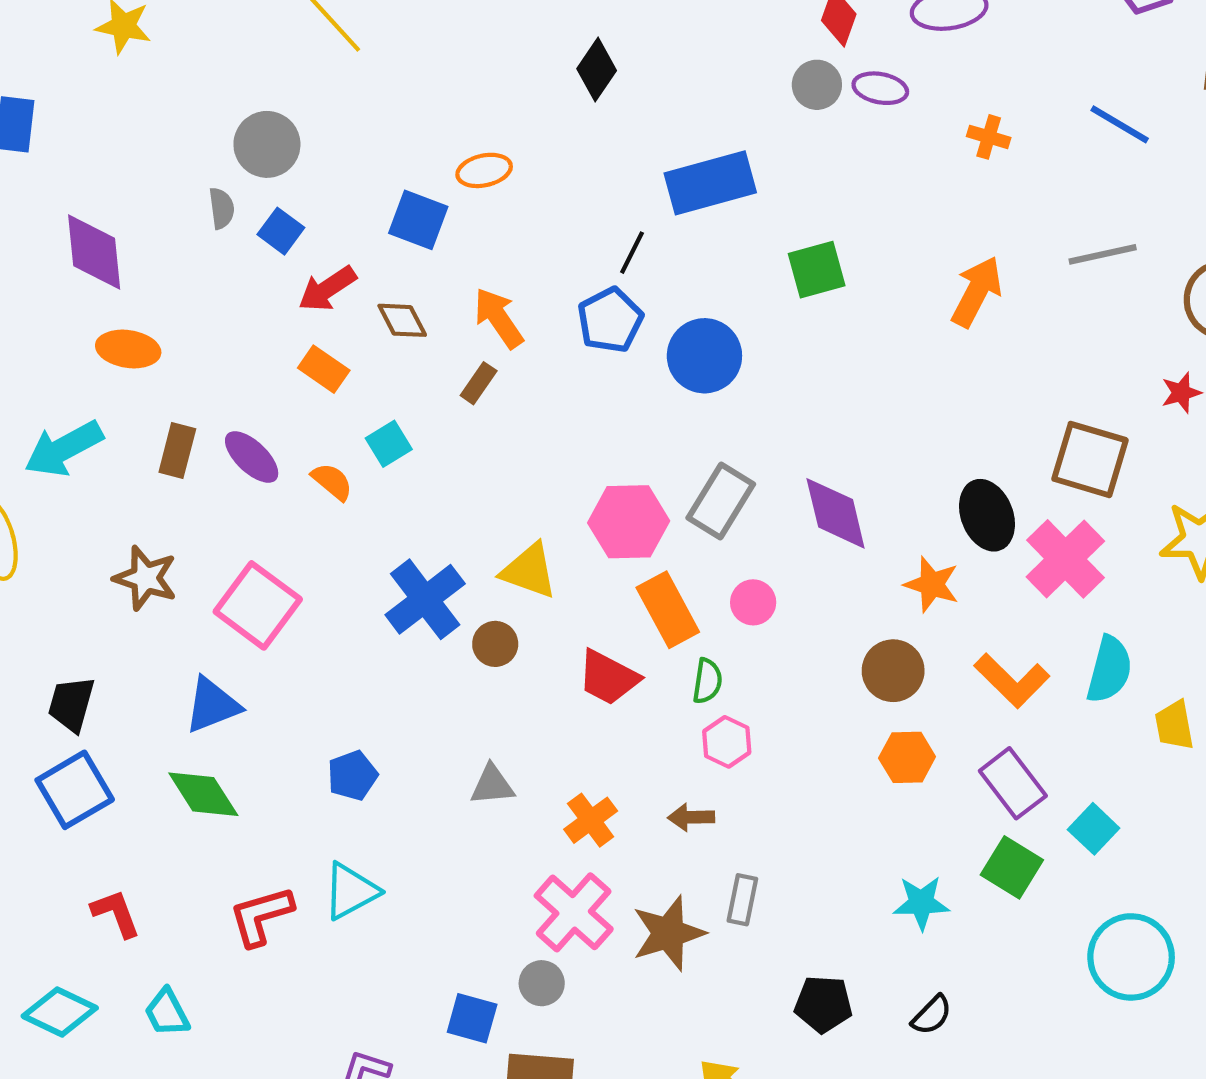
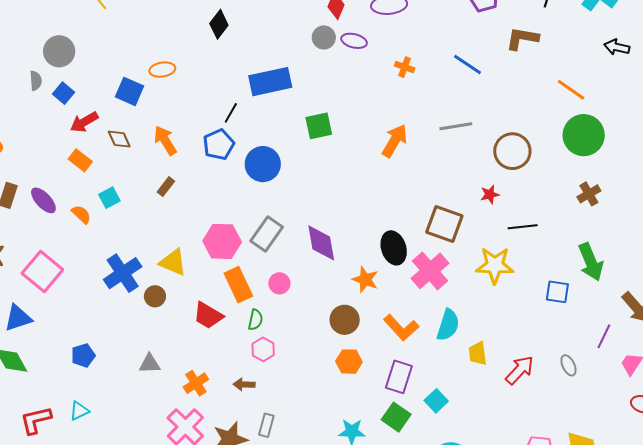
brown rectangle: (479, 383) -> (166, 187), moved
purple rectangle: (1013, 783) -> (399, 377), turned 52
cyan triangle: (351, 891) -> (79, 411), size x0.7

